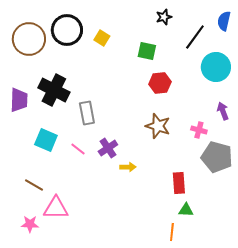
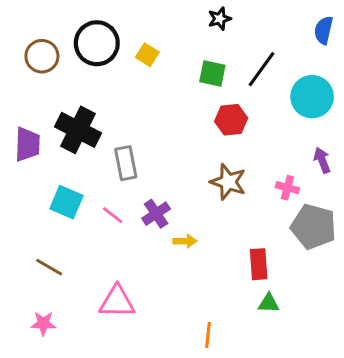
black star: (164, 17) -> (220, 19), moved
black line: (195, 37) -> (261, 69), moved
brown circle: (29, 39) -> (42, 56), size x0.7
pink triangle: (56, 208) -> (117, 302), moved
orange line: (172, 232) -> (208, 335), moved

